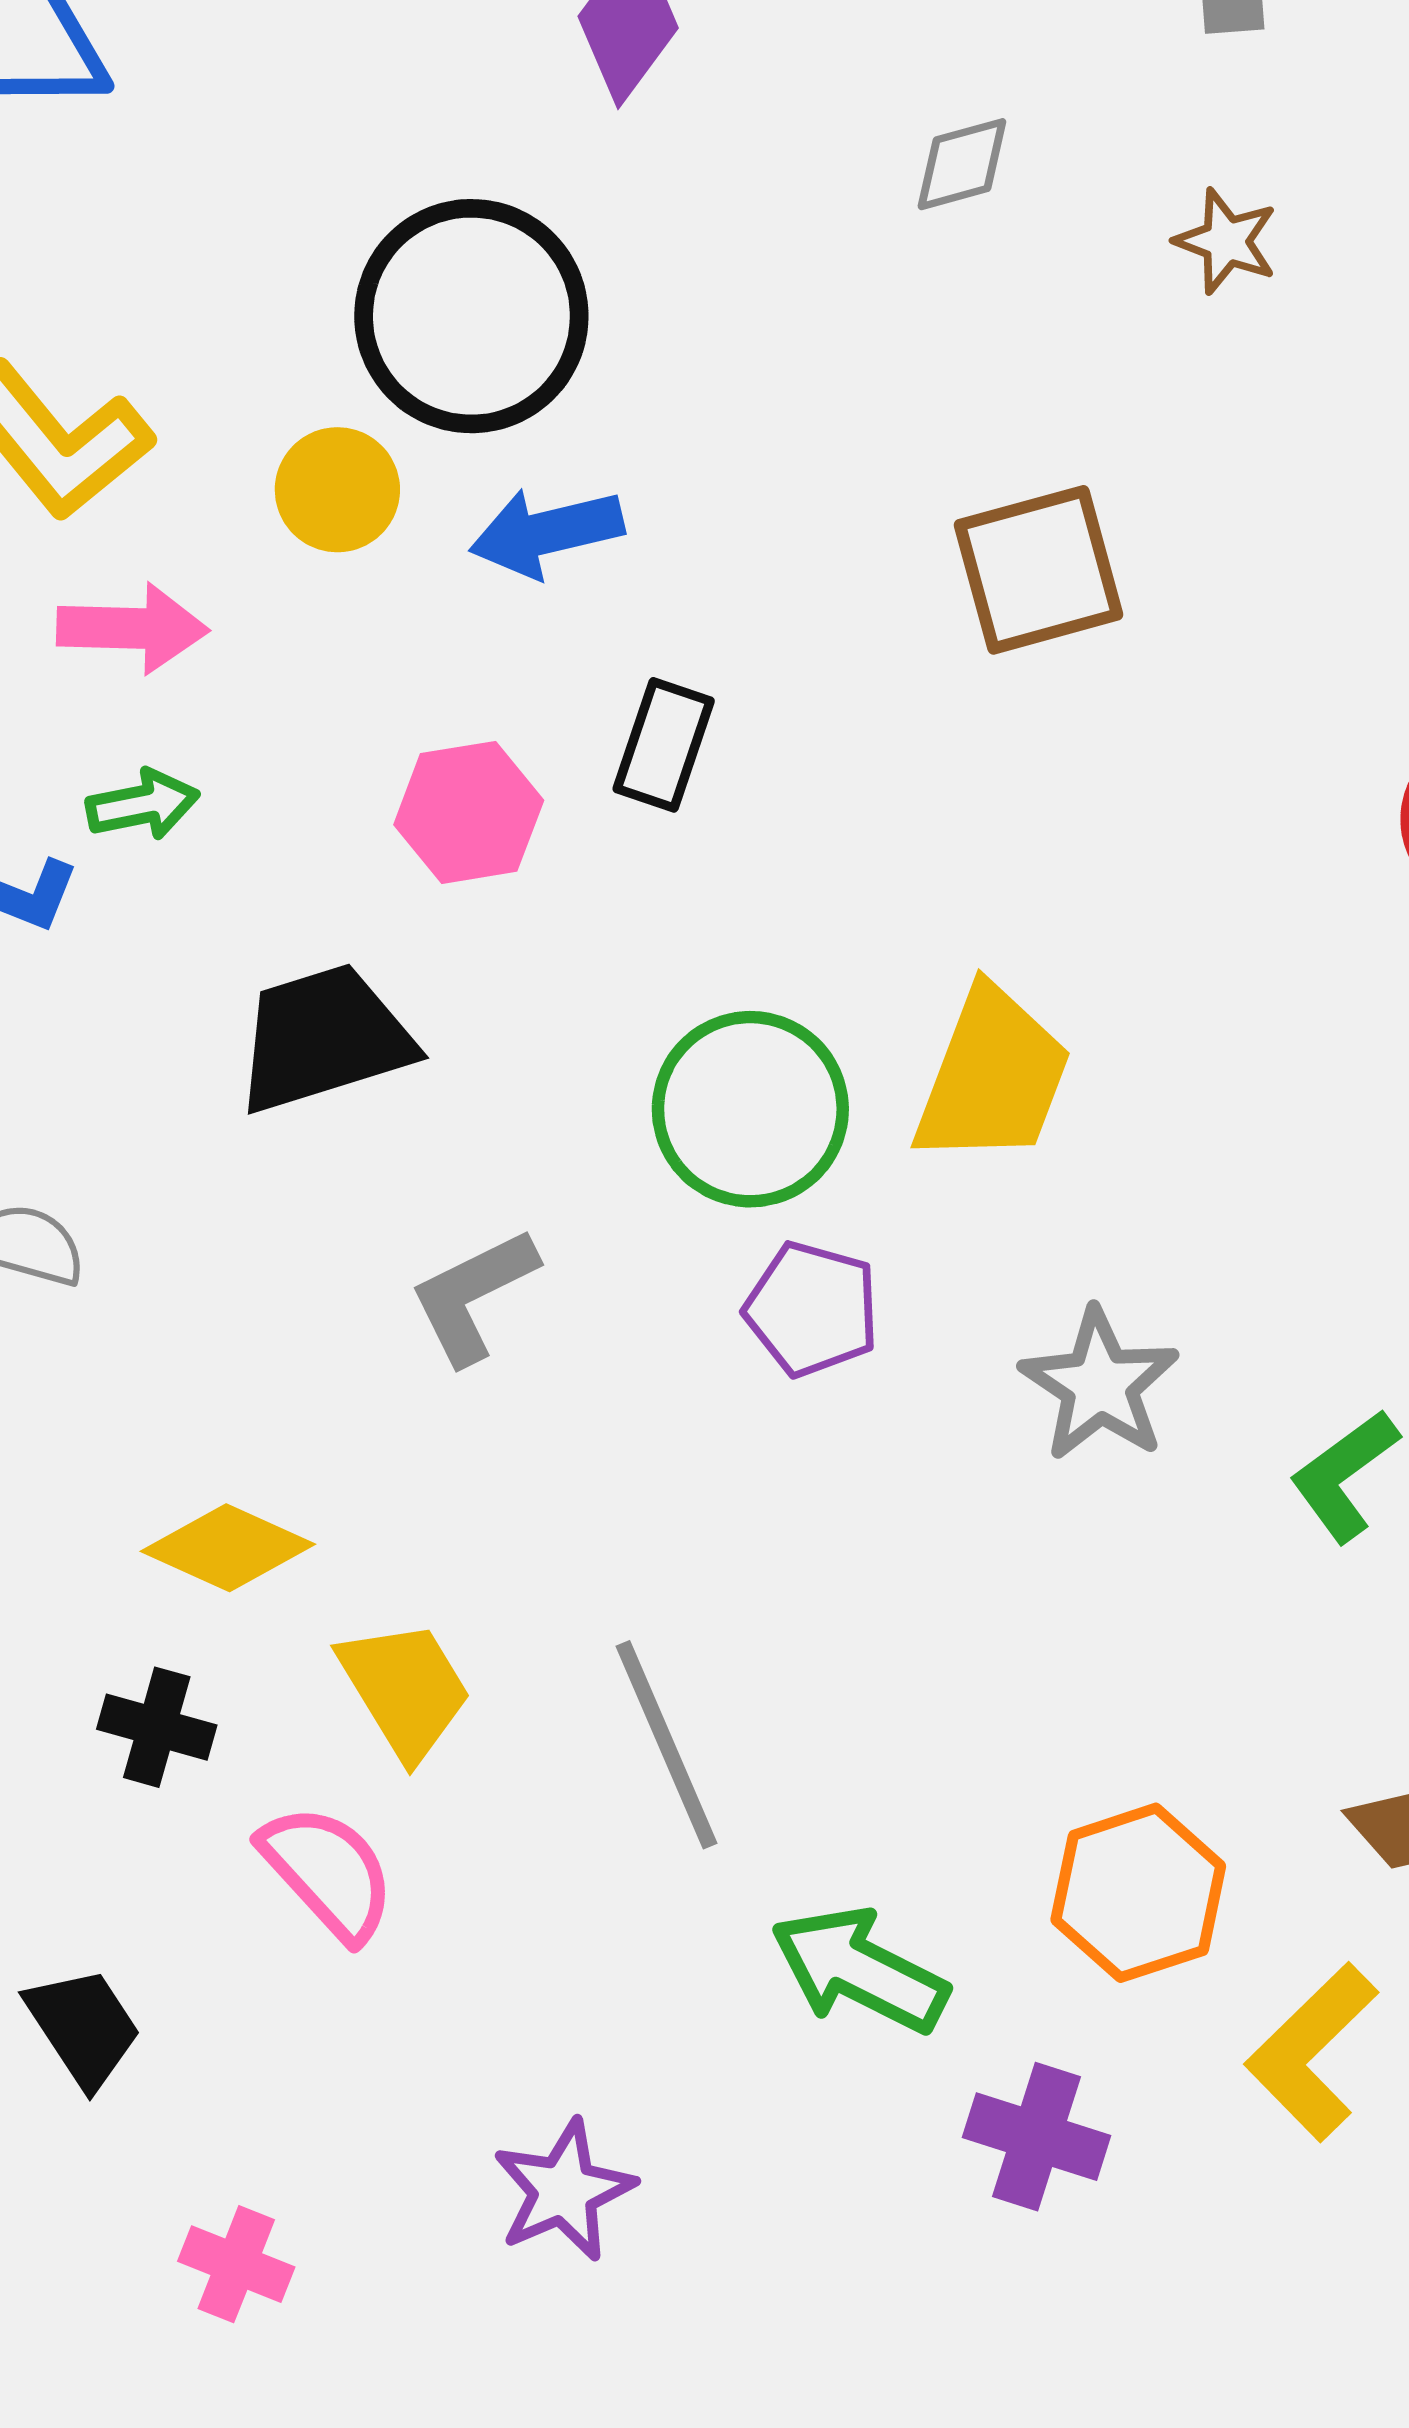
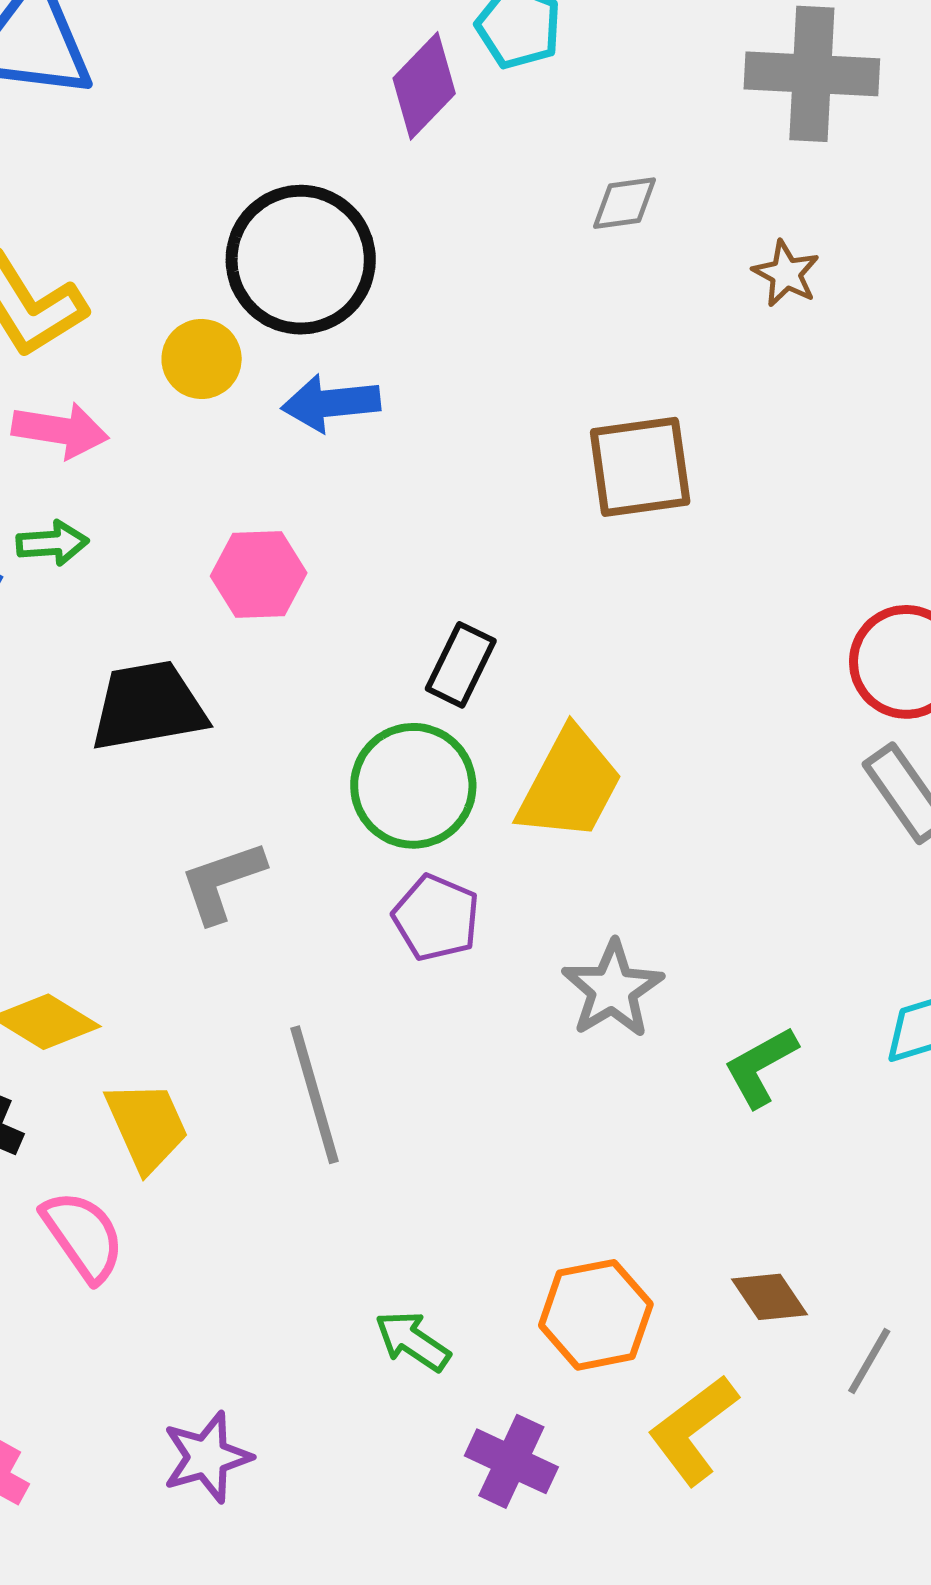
black rectangle: (664, 745) -> (461, 665), moved
gray line: (666, 1745) -> (315, 1095), moved
green arrow: (859, 1970) -> (413, 1341), size x0.7

